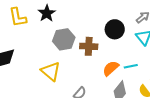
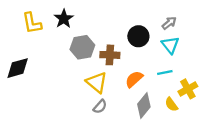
cyan line: (131, 66) -> (165, 73), moved
yellow triangle: (51, 71) -> (97, 82), moved

